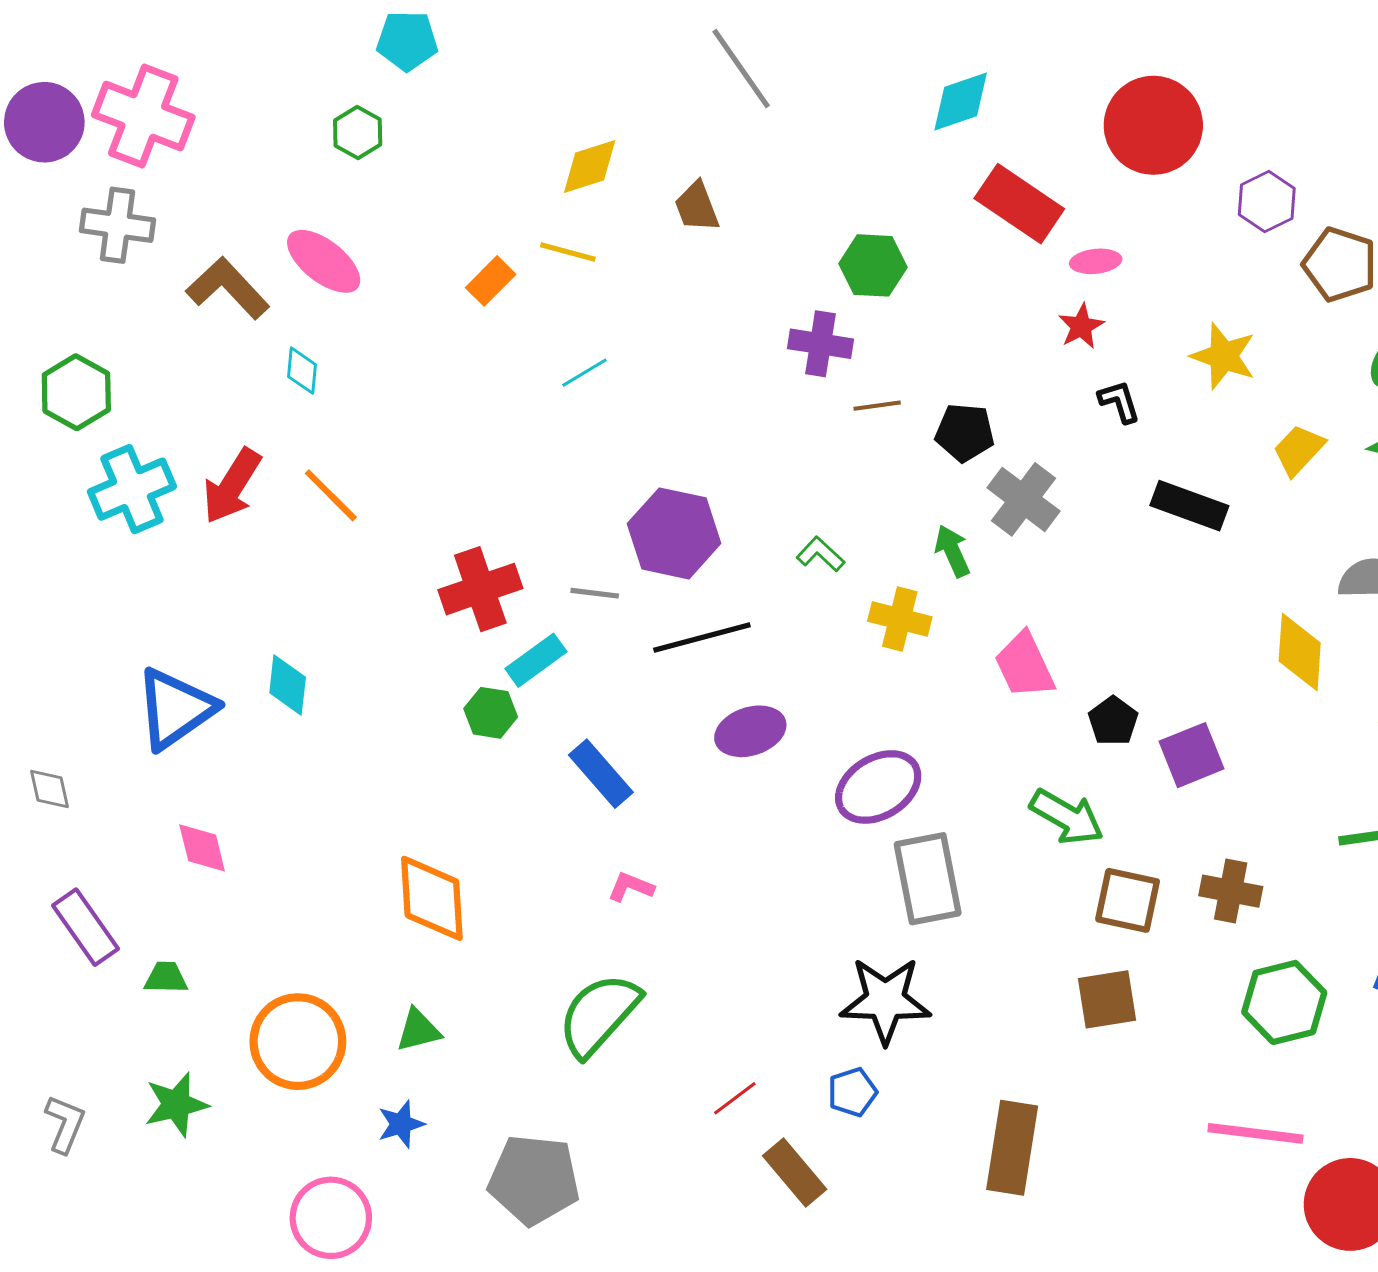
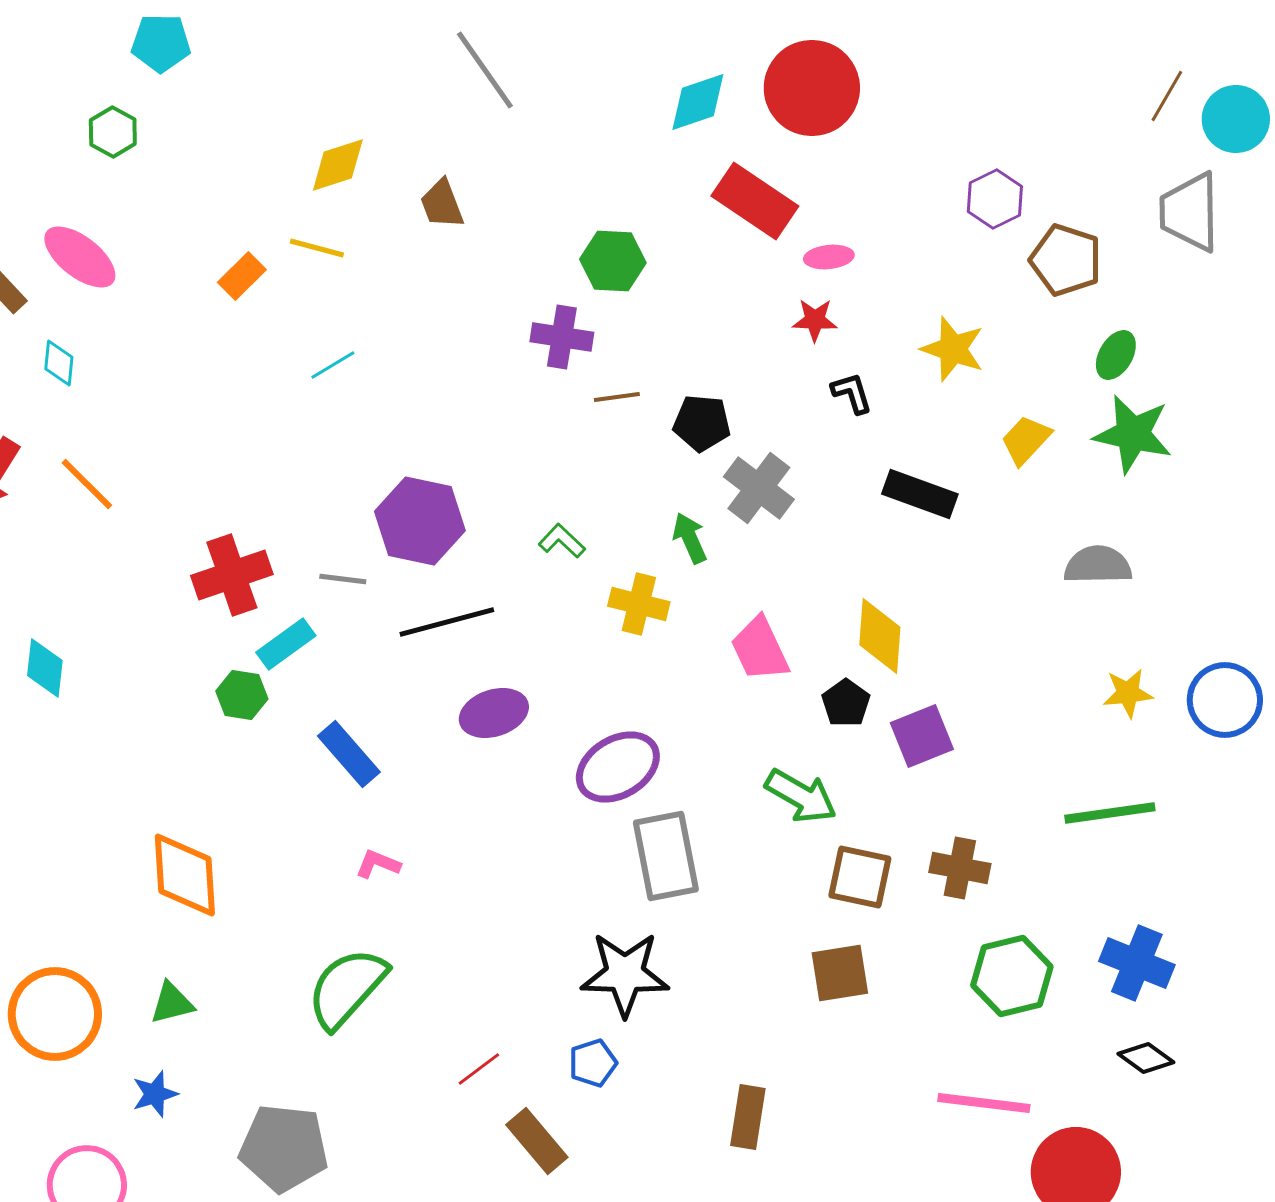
red circle: (1153, 125) -> (812, 88), moved
red star: (1081, 326) -> (815, 320), turned 30
yellow diamond: (1300, 652) -> (880, 636), moved
brown rectangle: (1012, 1148) -> (748, 1117), size x0.7

